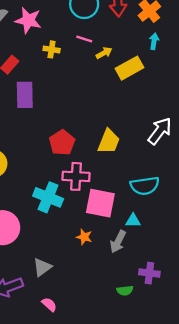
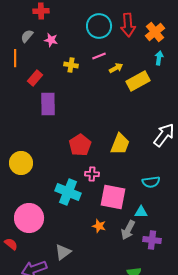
pink star: (28, 20) -> (51, 40), size x0.6
pink line: (84, 39) -> (99, 56), turned -40
pink cross: (76, 176) -> (92, 174), size x0.6
cyan semicircle: (145, 186) -> (151, 182), size x0.7
purple cross: (149, 273) -> (152, 240), moved

